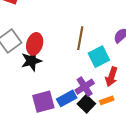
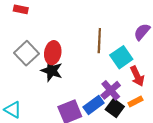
black star: (31, 61) -> (52, 71), turned -30
red arrow: (111, 77) -> (137, 76), turned -36

